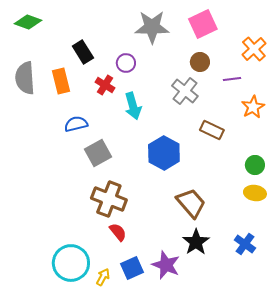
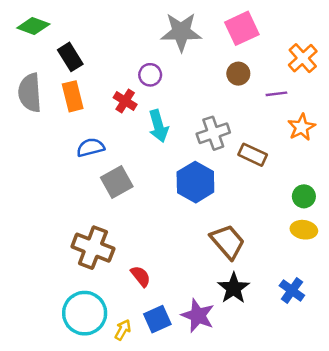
black rectangle: (83, 52) -> (70, 57), moved
gray cross: (185, 91) -> (213, 133), moved, turned 32
brown cross: (109, 199) -> (93, 248), moved

